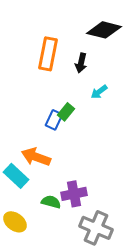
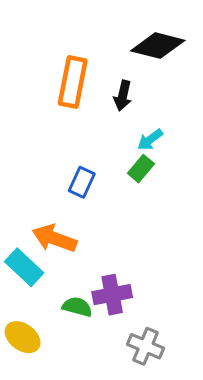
green rectangle: (66, 112) -> (141, 169), moved
gray cross: (96, 228) -> (146, 346), size x0.7

